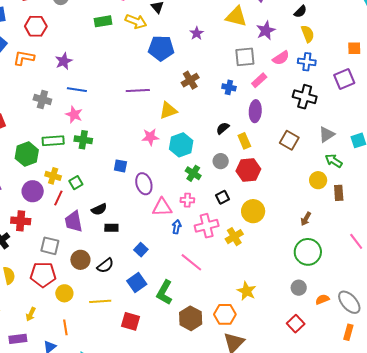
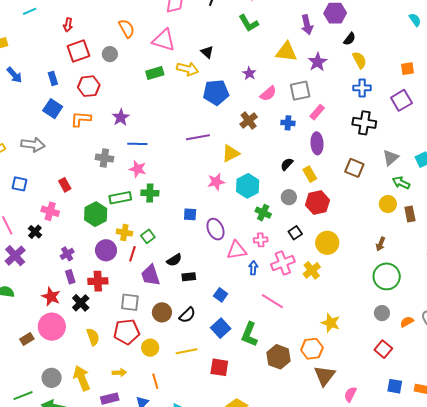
pink semicircle: (281, 58) -> (268, 94), moved
yellow arrow: (31, 314) -> (119, 373), turned -112

